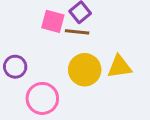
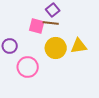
pink square: (53, 21) -> (37, 26), moved

